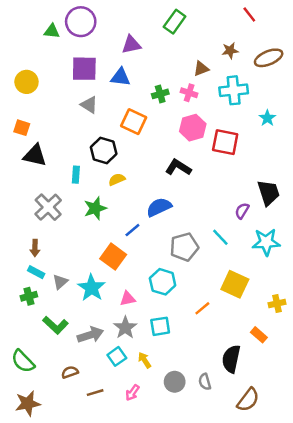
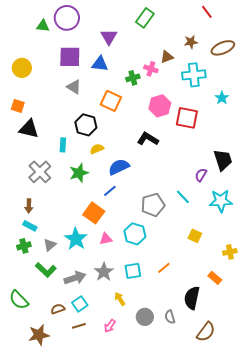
purple triangle: (131, 45) -> (109, 37), turned -48
pink cross: (189, 93) -> (151, 69), moved
blue semicircle: (159, 207) -> (119, 167), moved
gray triangle: (60, 282) -> (50, 245), moved
yellow square: (235, 284) -> (195, 236), size x0.6
pink triangle: (128, 299) -> (106, 239), moved
orange line: (202, 308) -> (164, 268), moved
cyan square: (117, 356) -> (80, 304), moved
brown star: (28, 403) -> (39, 335), moved

